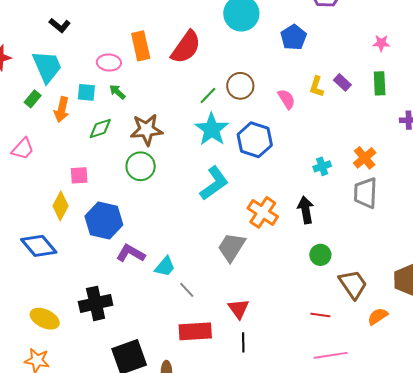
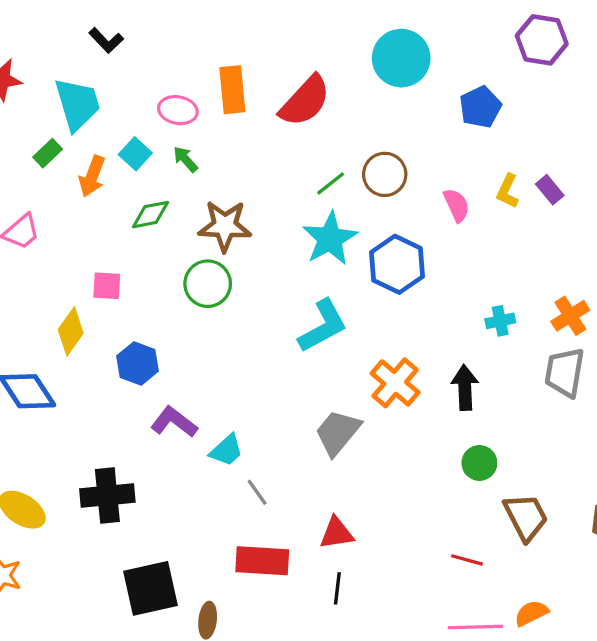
cyan square: (86, 92) -> (135, 154), turned 30
blue hexagon: (104, 220) -> (138, 364), size x0.7
red triangle: (239, 309) -> (337, 533), turned 50
orange semicircle: (378, 316) -> (531, 613), moved

